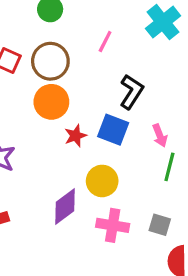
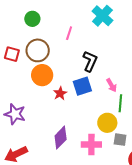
blue square: (113, 130) -> (82, 86), turned -30
yellow circle: (102, 181) -> (107, 123), moved

